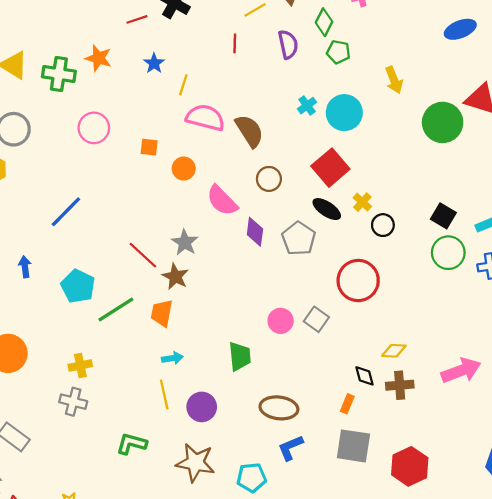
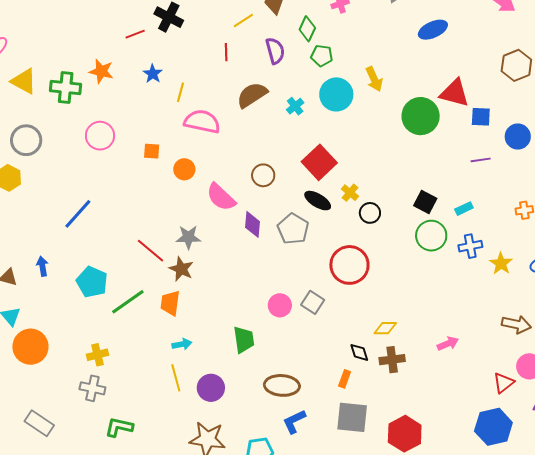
cyan circle: (344, 113) -> (336, 94), moved
brown semicircle: (249, 131) -> (252, 95), moved, turned -88
gray star: (185, 242) -> (188, 237), turned -30
pink arrow: (461, 371) -> (448, 344), size x0.6
green L-shape: (132, 444) -> (119, 427), moved

